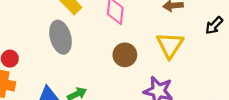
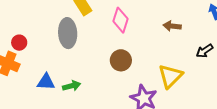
yellow triangle: (170, 45) -> (170, 76), moved

